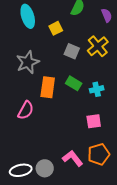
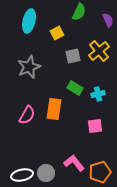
cyan ellipse: (28, 16) -> (29, 21), turned 30
gray square: (72, 51) -> (73, 56), turned -35
orange rectangle: (48, 87) -> (54, 109), moved
orange pentagon: (99, 154) -> (100, 172), moved

